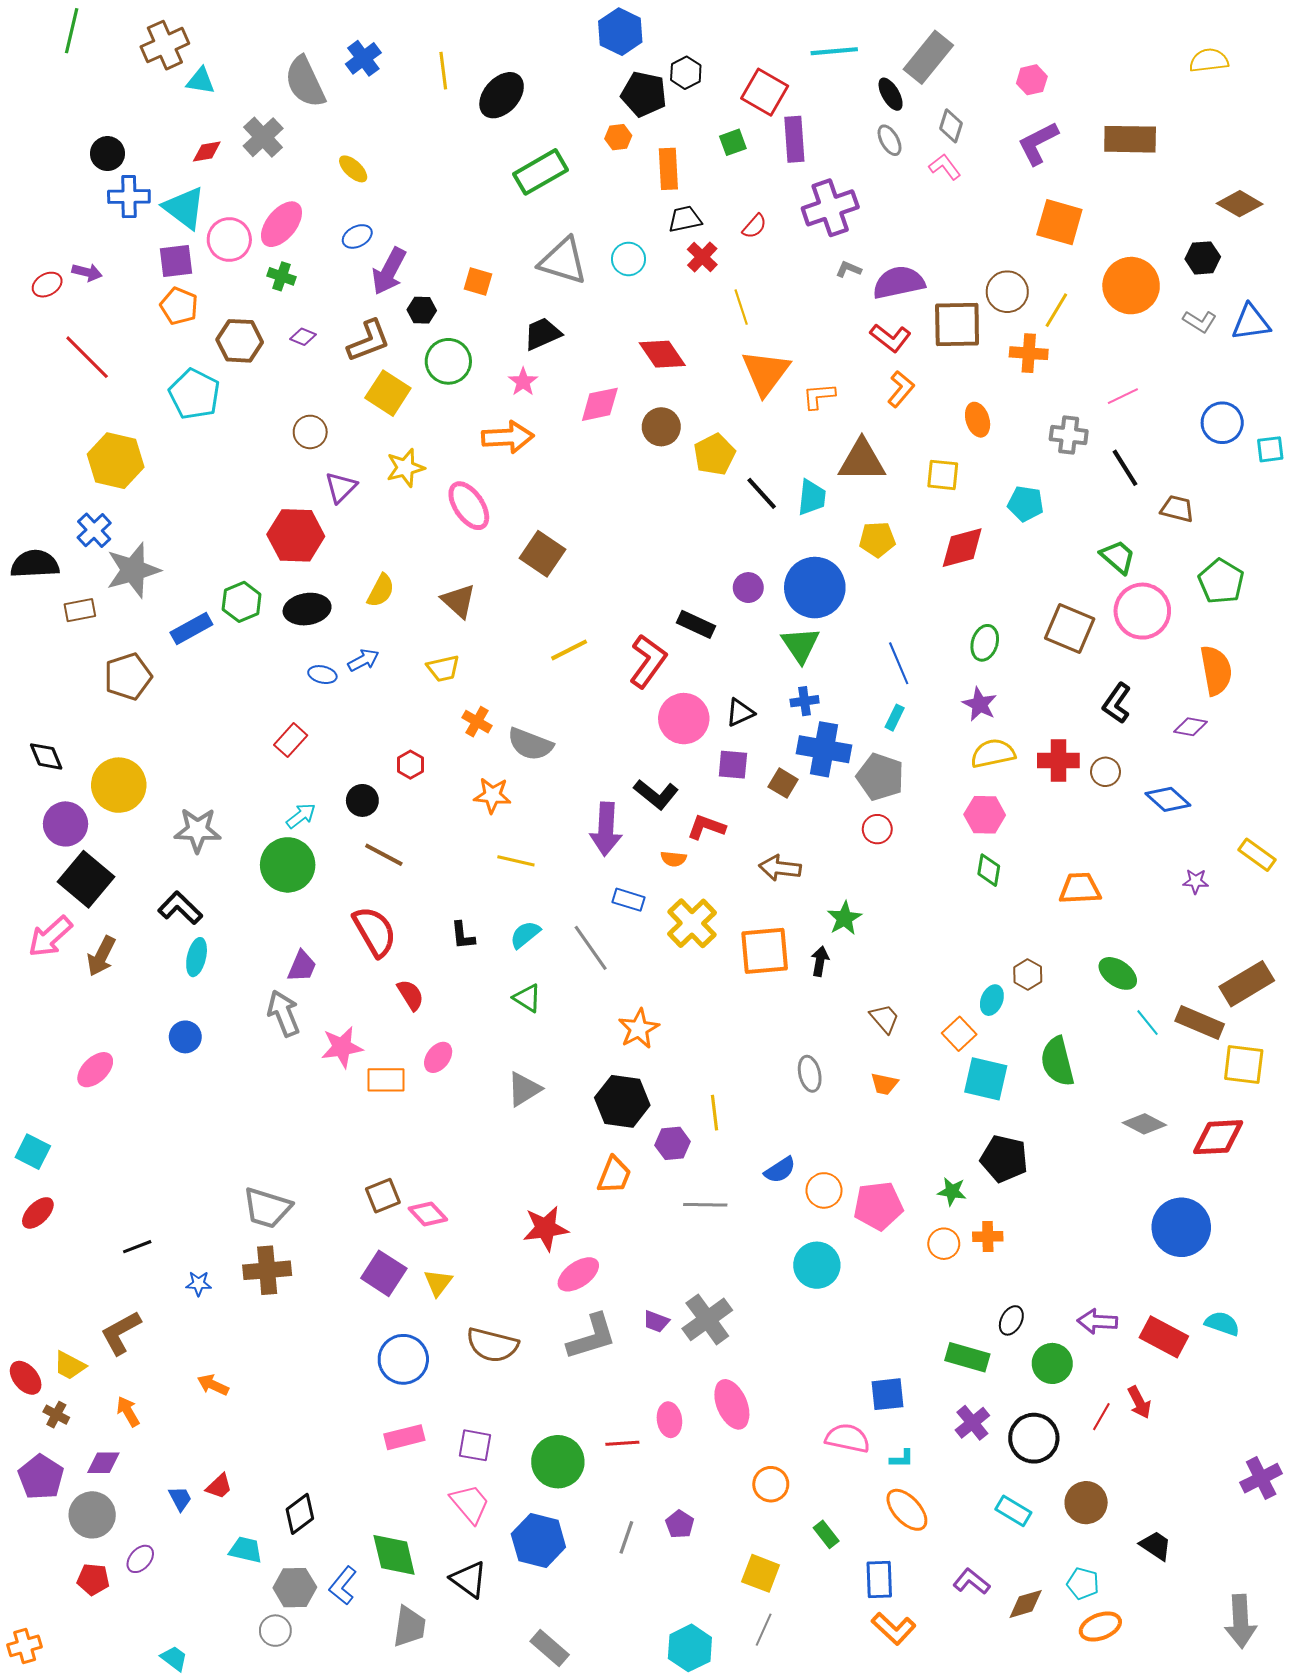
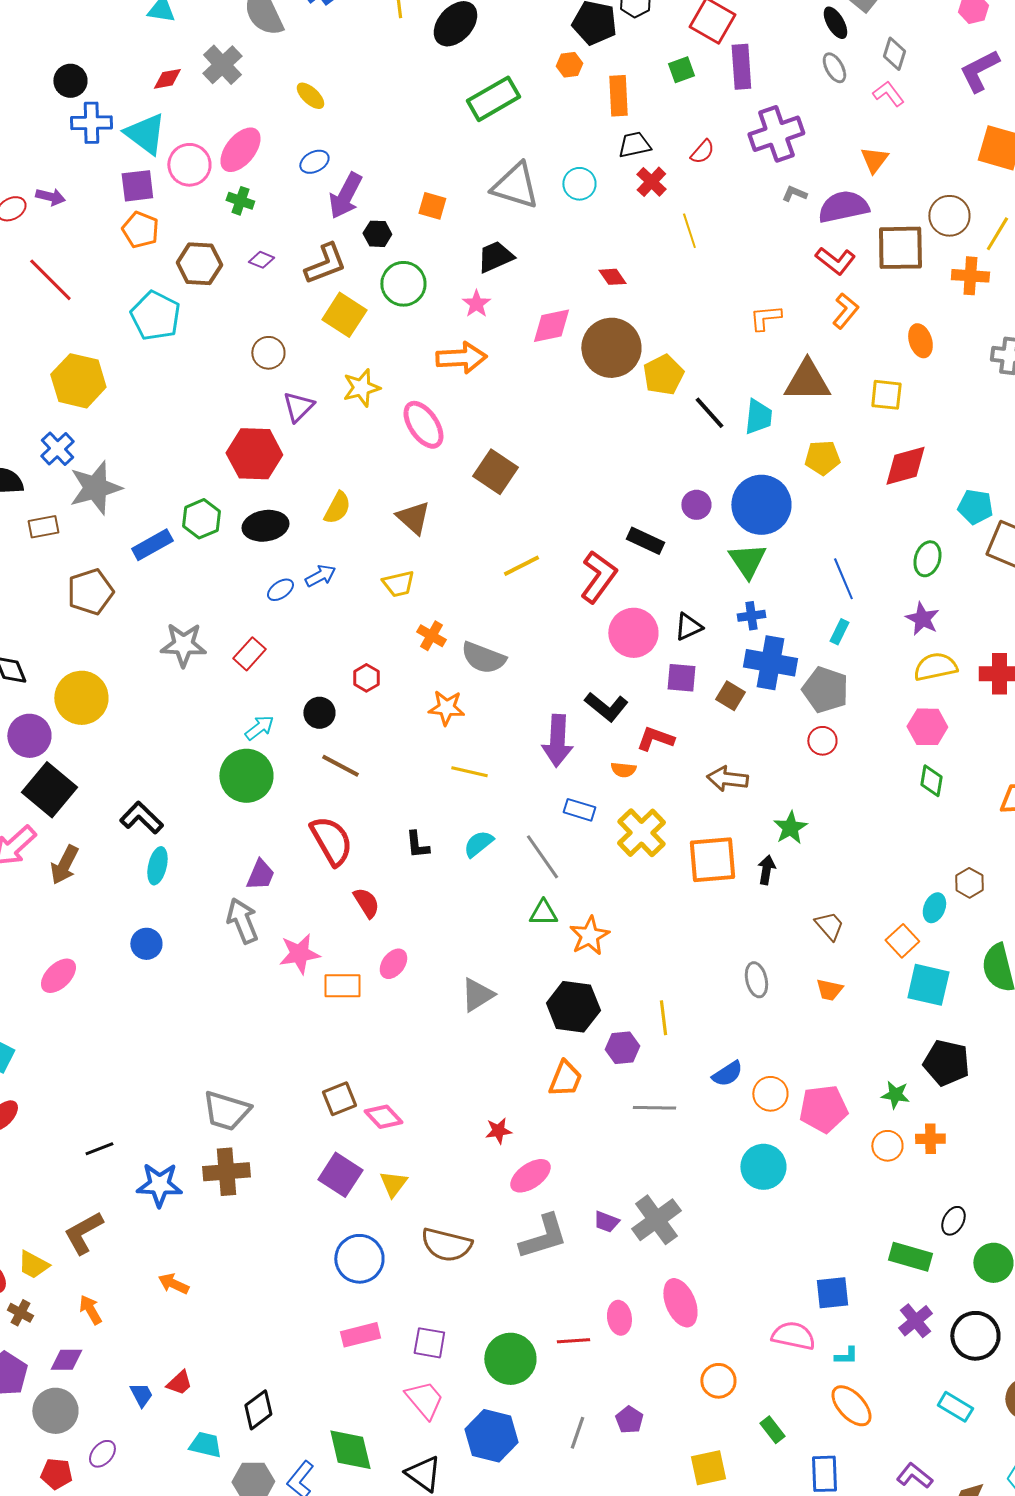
red diamond: (662, 354) -> (612, 277), size x0.6
orange triangle: (766, 373) -> (874, 160), moved, size x0.6
brown circle: (661, 427) -> (611, 348), size x1.6
cyan pentagon: (1026, 504) -> (975, 507), moved
blue ellipse: (322, 675) -> (280, 590), turned -48
gray star: (198, 830) -> (183, 645), moved
green triangle: (527, 998) -> (543, 913), moved, turned -32
red star: (546, 1228) -> (498, 1131), size x0.6
blue star: (199, 1284) -> (159, 1185), size x1.8
yellow square: (761, 1573) -> (708, 1468), turned -33

